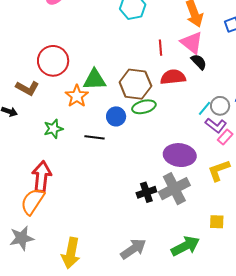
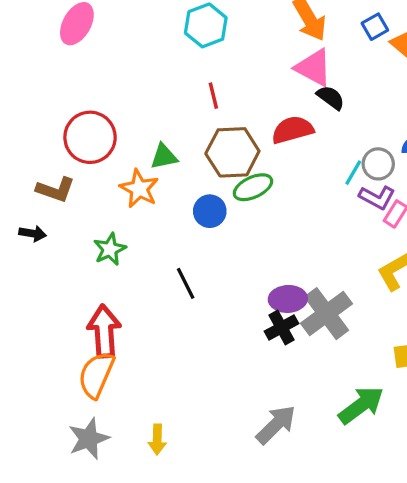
red line: (160, 48) -> (213, 96), moved
green triangle: (95, 80) -> (164, 156), size x0.7
black line: (94, 137) -> (186, 283), moved, turned 66
purple ellipse: (180, 155) -> (288, 299), moved, size x0.7
yellow arrow: (71, 253) -> (157, 439), moved, size x0.6

